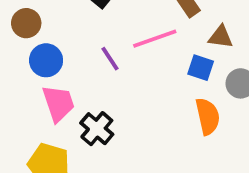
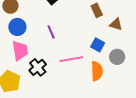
brown triangle: (221, 37) -> (116, 24), moved
pink line: (155, 39) -> (71, 59), moved

